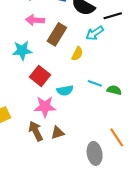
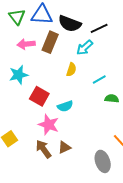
brown rectangle: (57, 34) -> (50, 42), moved
cyan line: (95, 83) -> (99, 79), moved, turned -40
pink star: (45, 107) -> (49, 125), turned 30

